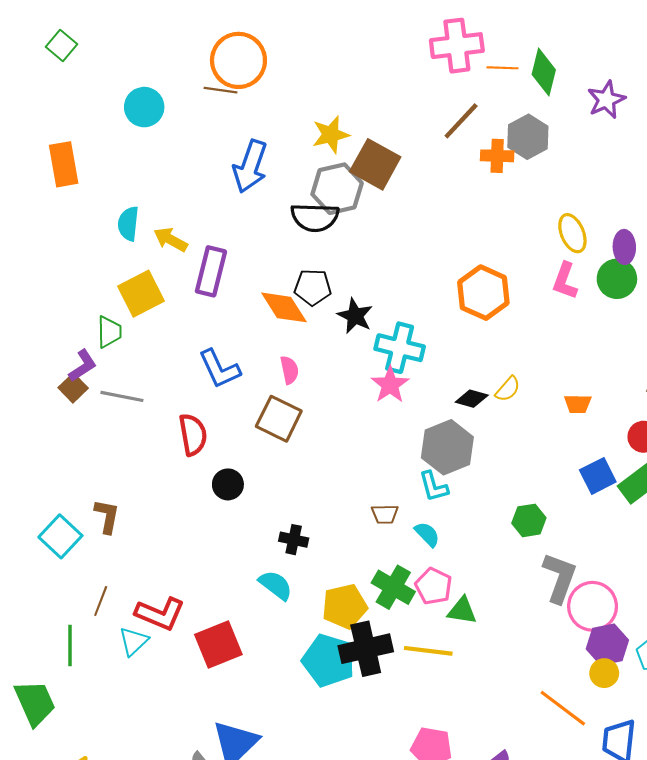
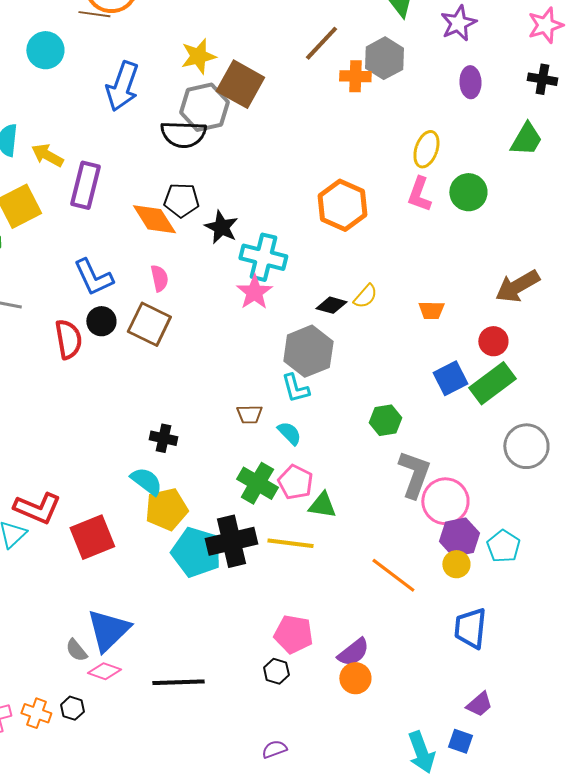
cyan circle: (144, 107) -> (45, 50), moved
yellow ellipse: (572, 233) -> (426, 149), turned 42
purple ellipse: (624, 247) -> (470, 82), moved
black circle: (228, 484) -> (101, 321), moved
yellow pentagon: (344, 606) -> (166, 509), moved
orange line: (563, 708) -> (393, 575), moved

